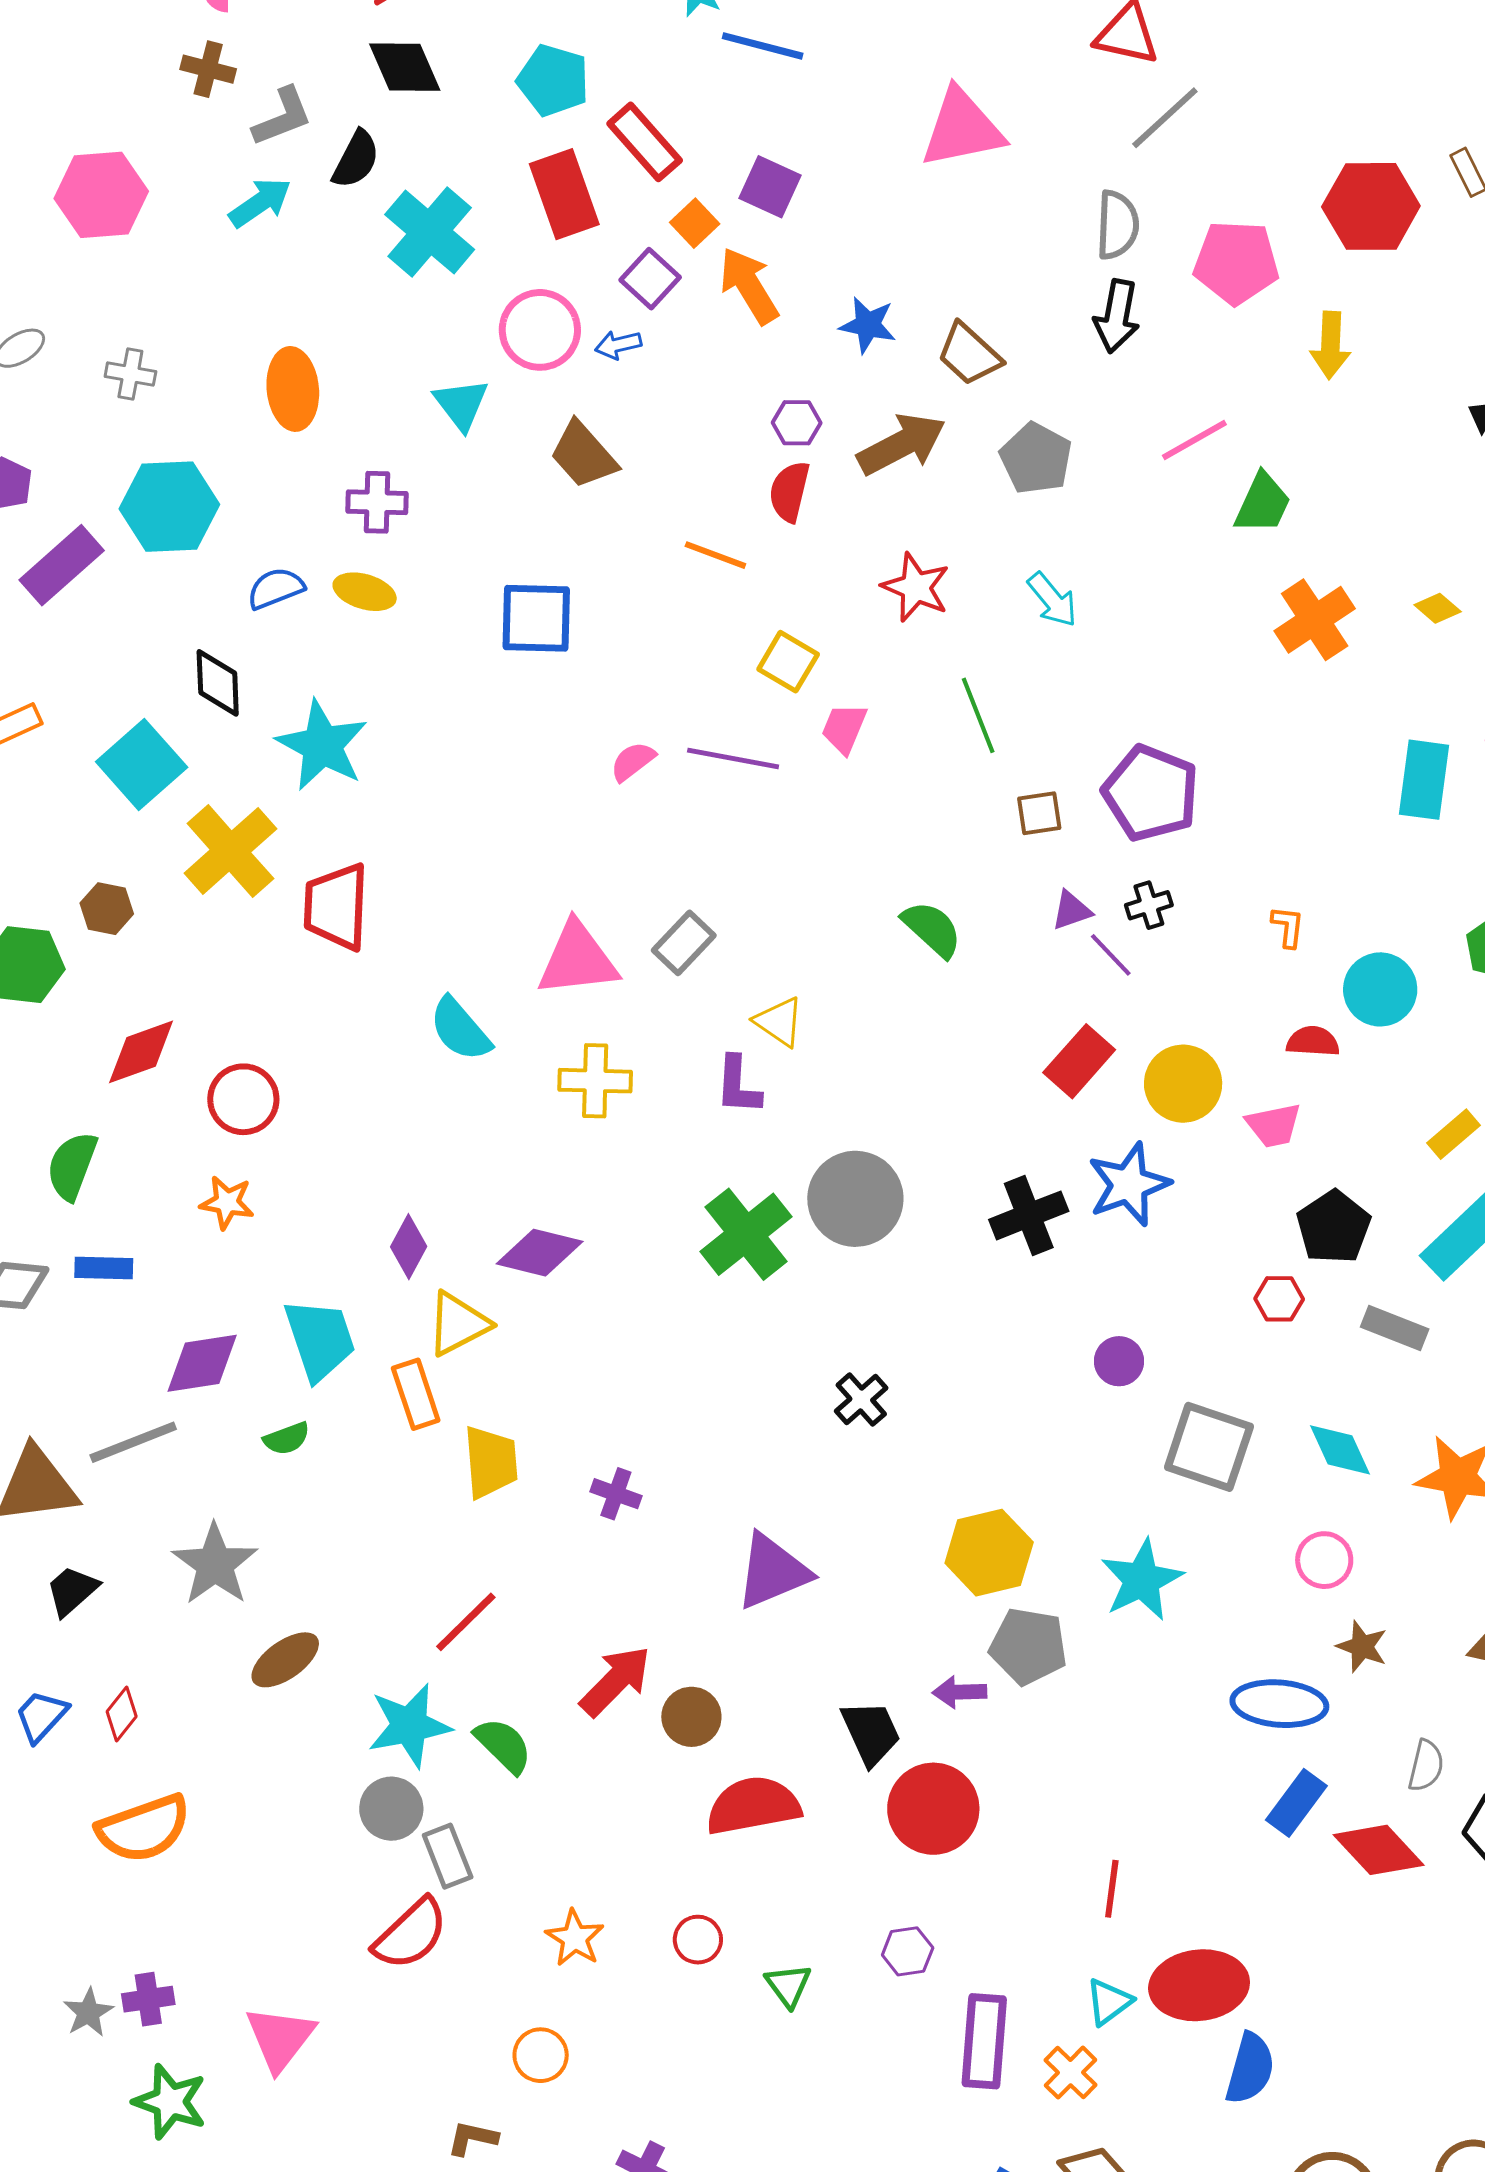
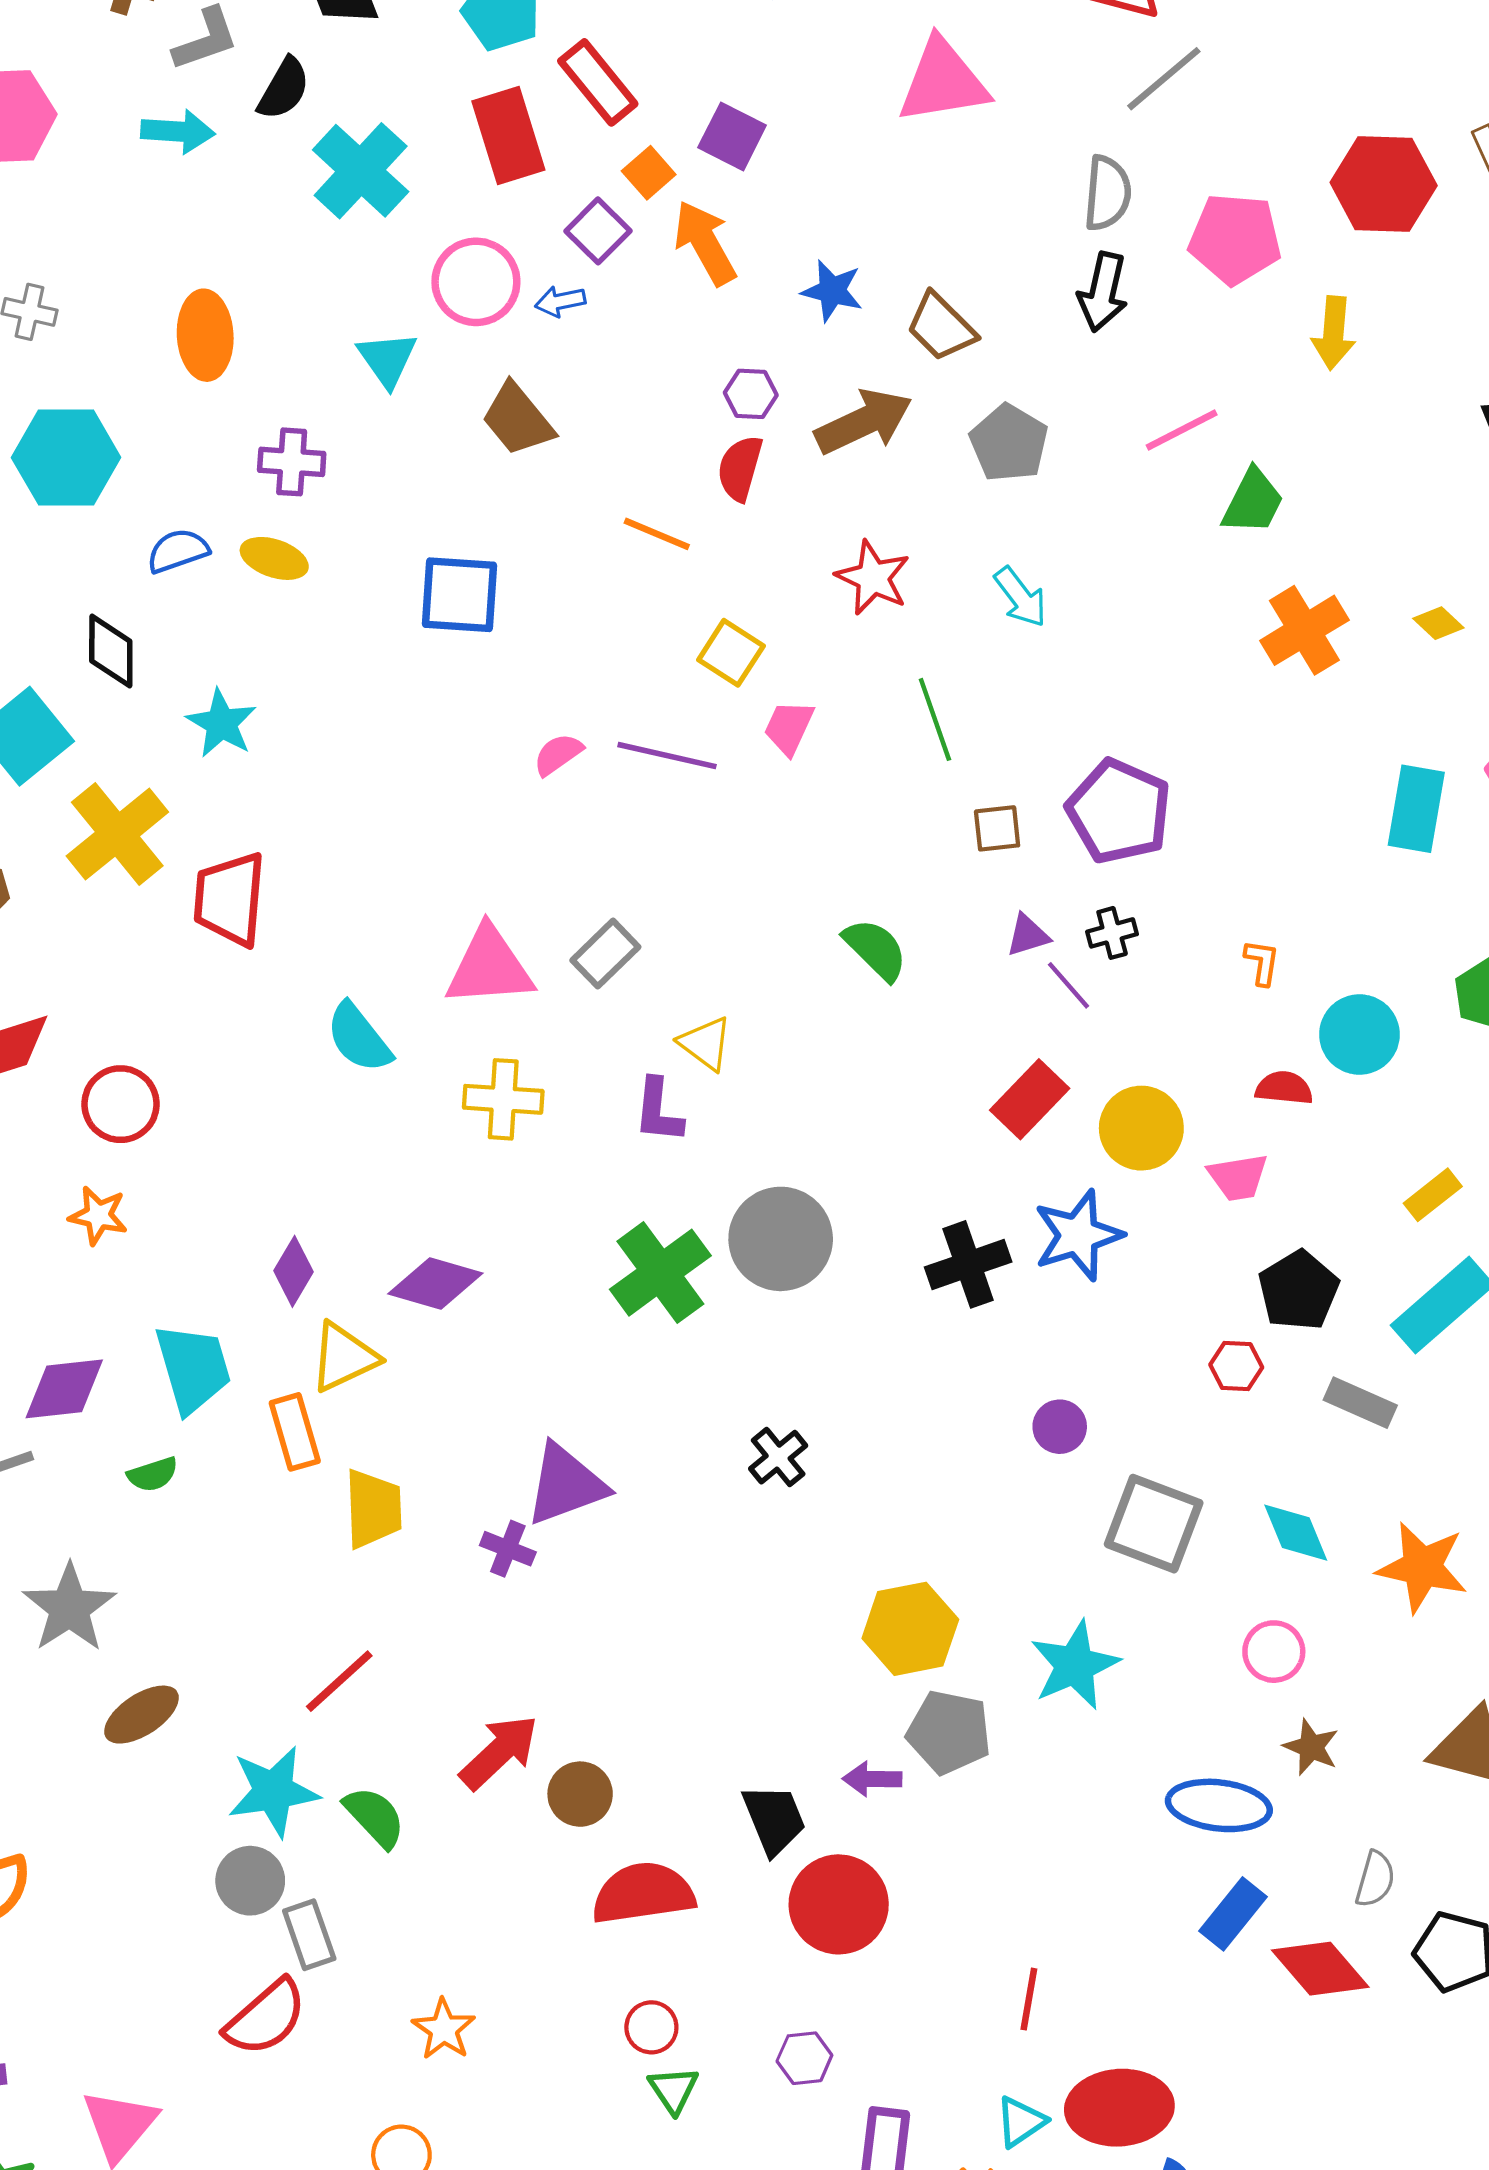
cyan arrow: (260, 203) -> (178, 131), turned 36
cyan star: (322, 745) -> (221, 723), size x0.7
purple triangle: (773, 1571) -> (566, 1485), moved
red circle: (698, 1940) -> (651, 2027), moved

